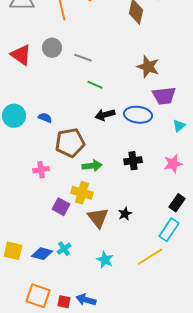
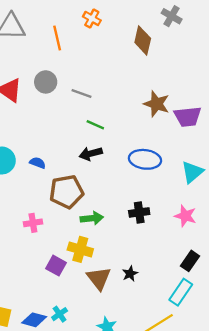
purple trapezoid: (164, 96) -> (188, 117), moved
black arrow: (105, 115) -> (91, 154), moved
cyan triangle: (179, 126) -> (192, 172), size x1.5
pink star: (173, 164) -> (185, 216), turned 30

